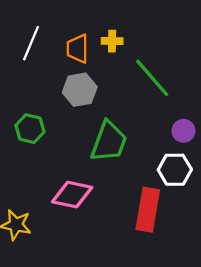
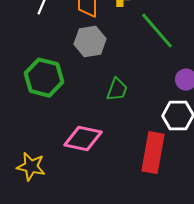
green hexagon: (30, 129) -> (44, 78), size x1.4
green trapezoid: (109, 142) -> (117, 90), size x0.6

